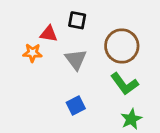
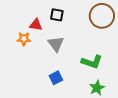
brown circle: (122, 46) -> (102, 16), moved
green L-shape: (124, 84) -> (92, 62), turned -35

